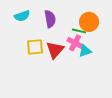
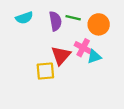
green line: (79, 31) -> (73, 18), moved
yellow square: (35, 47) -> (45, 71), moved

